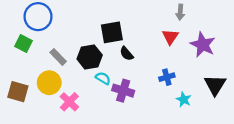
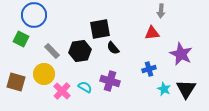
red triangle: (170, 37) -> (152, 33), turned 49
purple star: (203, 45) -> (181, 54), moved
cyan semicircle: (103, 78) -> (85, 87), moved
black triangle: (215, 85) -> (186, 89), moved

